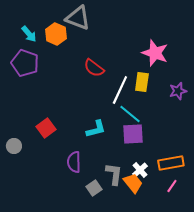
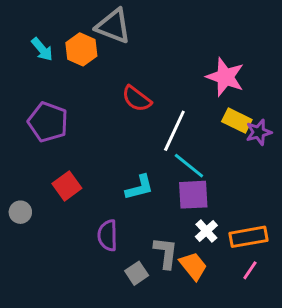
purple pentagon: (25, 63) -> (48, 122), moved
yellow rectangle: (142, 82) -> (237, 121), moved, turned -72
white cross: (140, 170) -> (206, 231), moved

